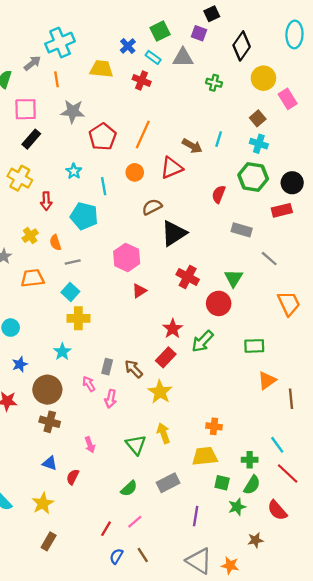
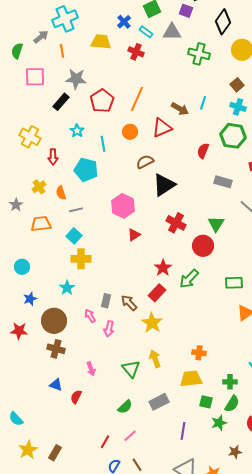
green cross: (214, 83) -> (199, 54), size x1.5
black rectangle: (31, 139) -> (61, 102), moved
yellow star: (43, 503) -> (28, 450), moved

